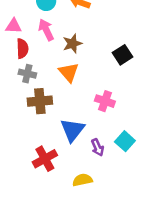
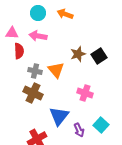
pink arrow: (46, 30) -> (38, 36), turned -54
brown star: (72, 44) -> (78, 54), moved
gray cross: (27, 74) -> (35, 71), moved
brown cross: (40, 101) -> (33, 93), turned 30

